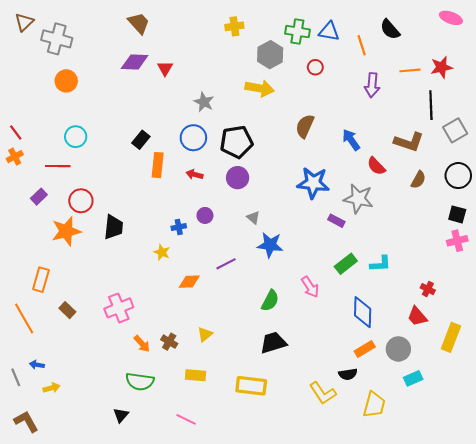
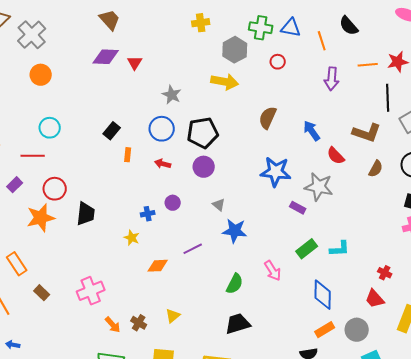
gray cross: (57, 39) -> (32, 35), turned 32
orange rectangle: (158, 165) -> (128, 155), size x0.6
orange rectangle: (41, 280) -> (17, 264), turned -50

